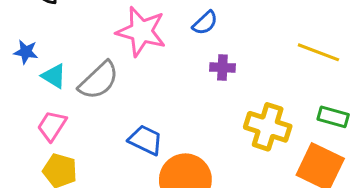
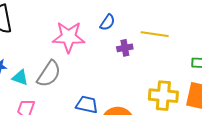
yellow line: (318, 52) -> (155, 34), moved
yellow cross: (268, 127) -> (163, 96), moved

